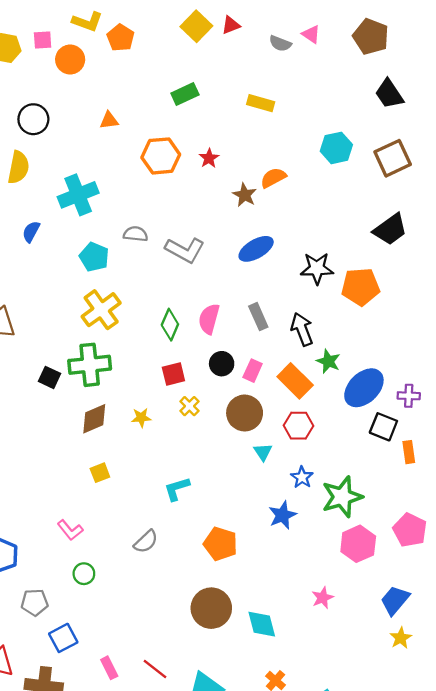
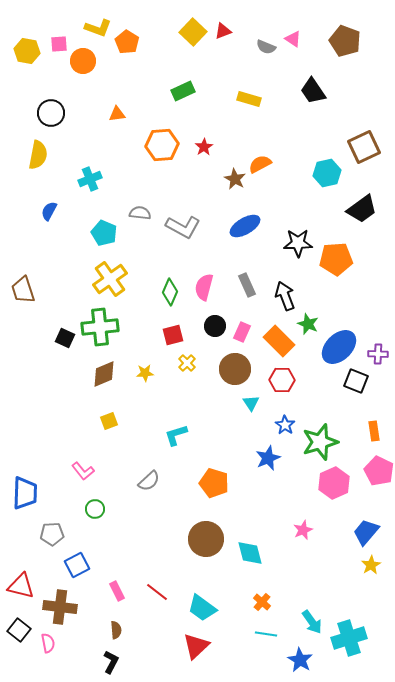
black trapezoid: (389, 94) -> (313, 91), moved
cyan hexagon: (336, 148) -> (327, 173), moved
cyan cross: (78, 195) -> (90, 179), size x0.7
orange rectangle: (409, 452) -> (374, 431), moved

